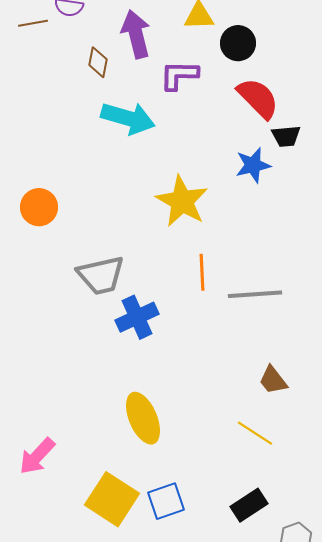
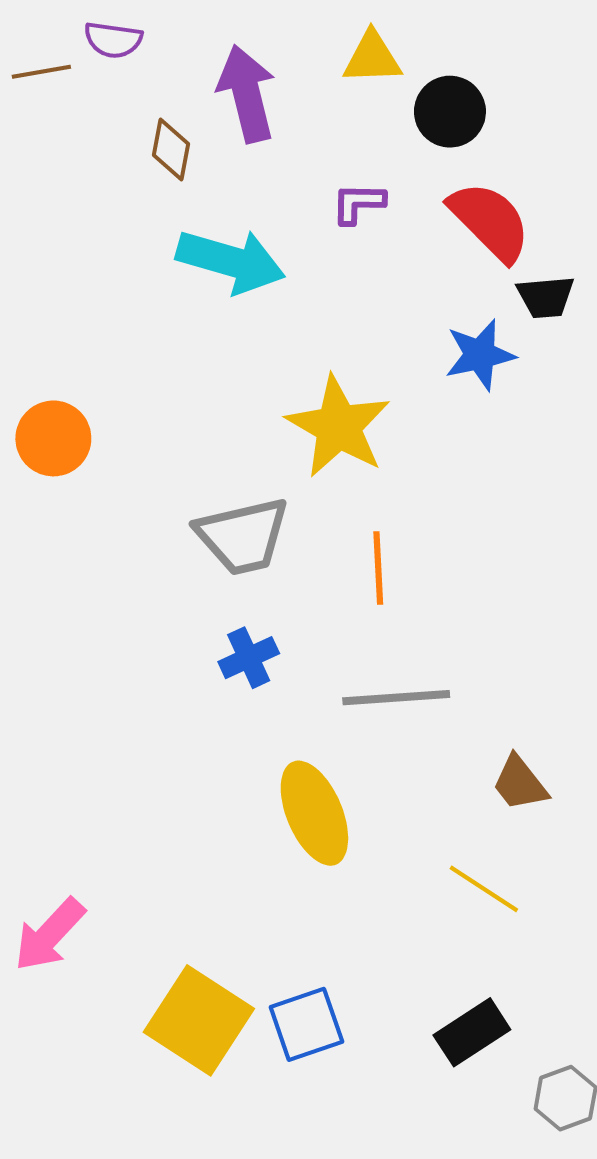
purple L-shape: (179, 75) -> (358, 203), moved, size x0.7
gray trapezoid: (101, 275) -> (243, 536), moved
gray line: (255, 294) -> (396, 698), moved
blue cross: (137, 317) -> (249, 658), size x0.7
yellow ellipse: (143, 418) -> (314, 813), moved

